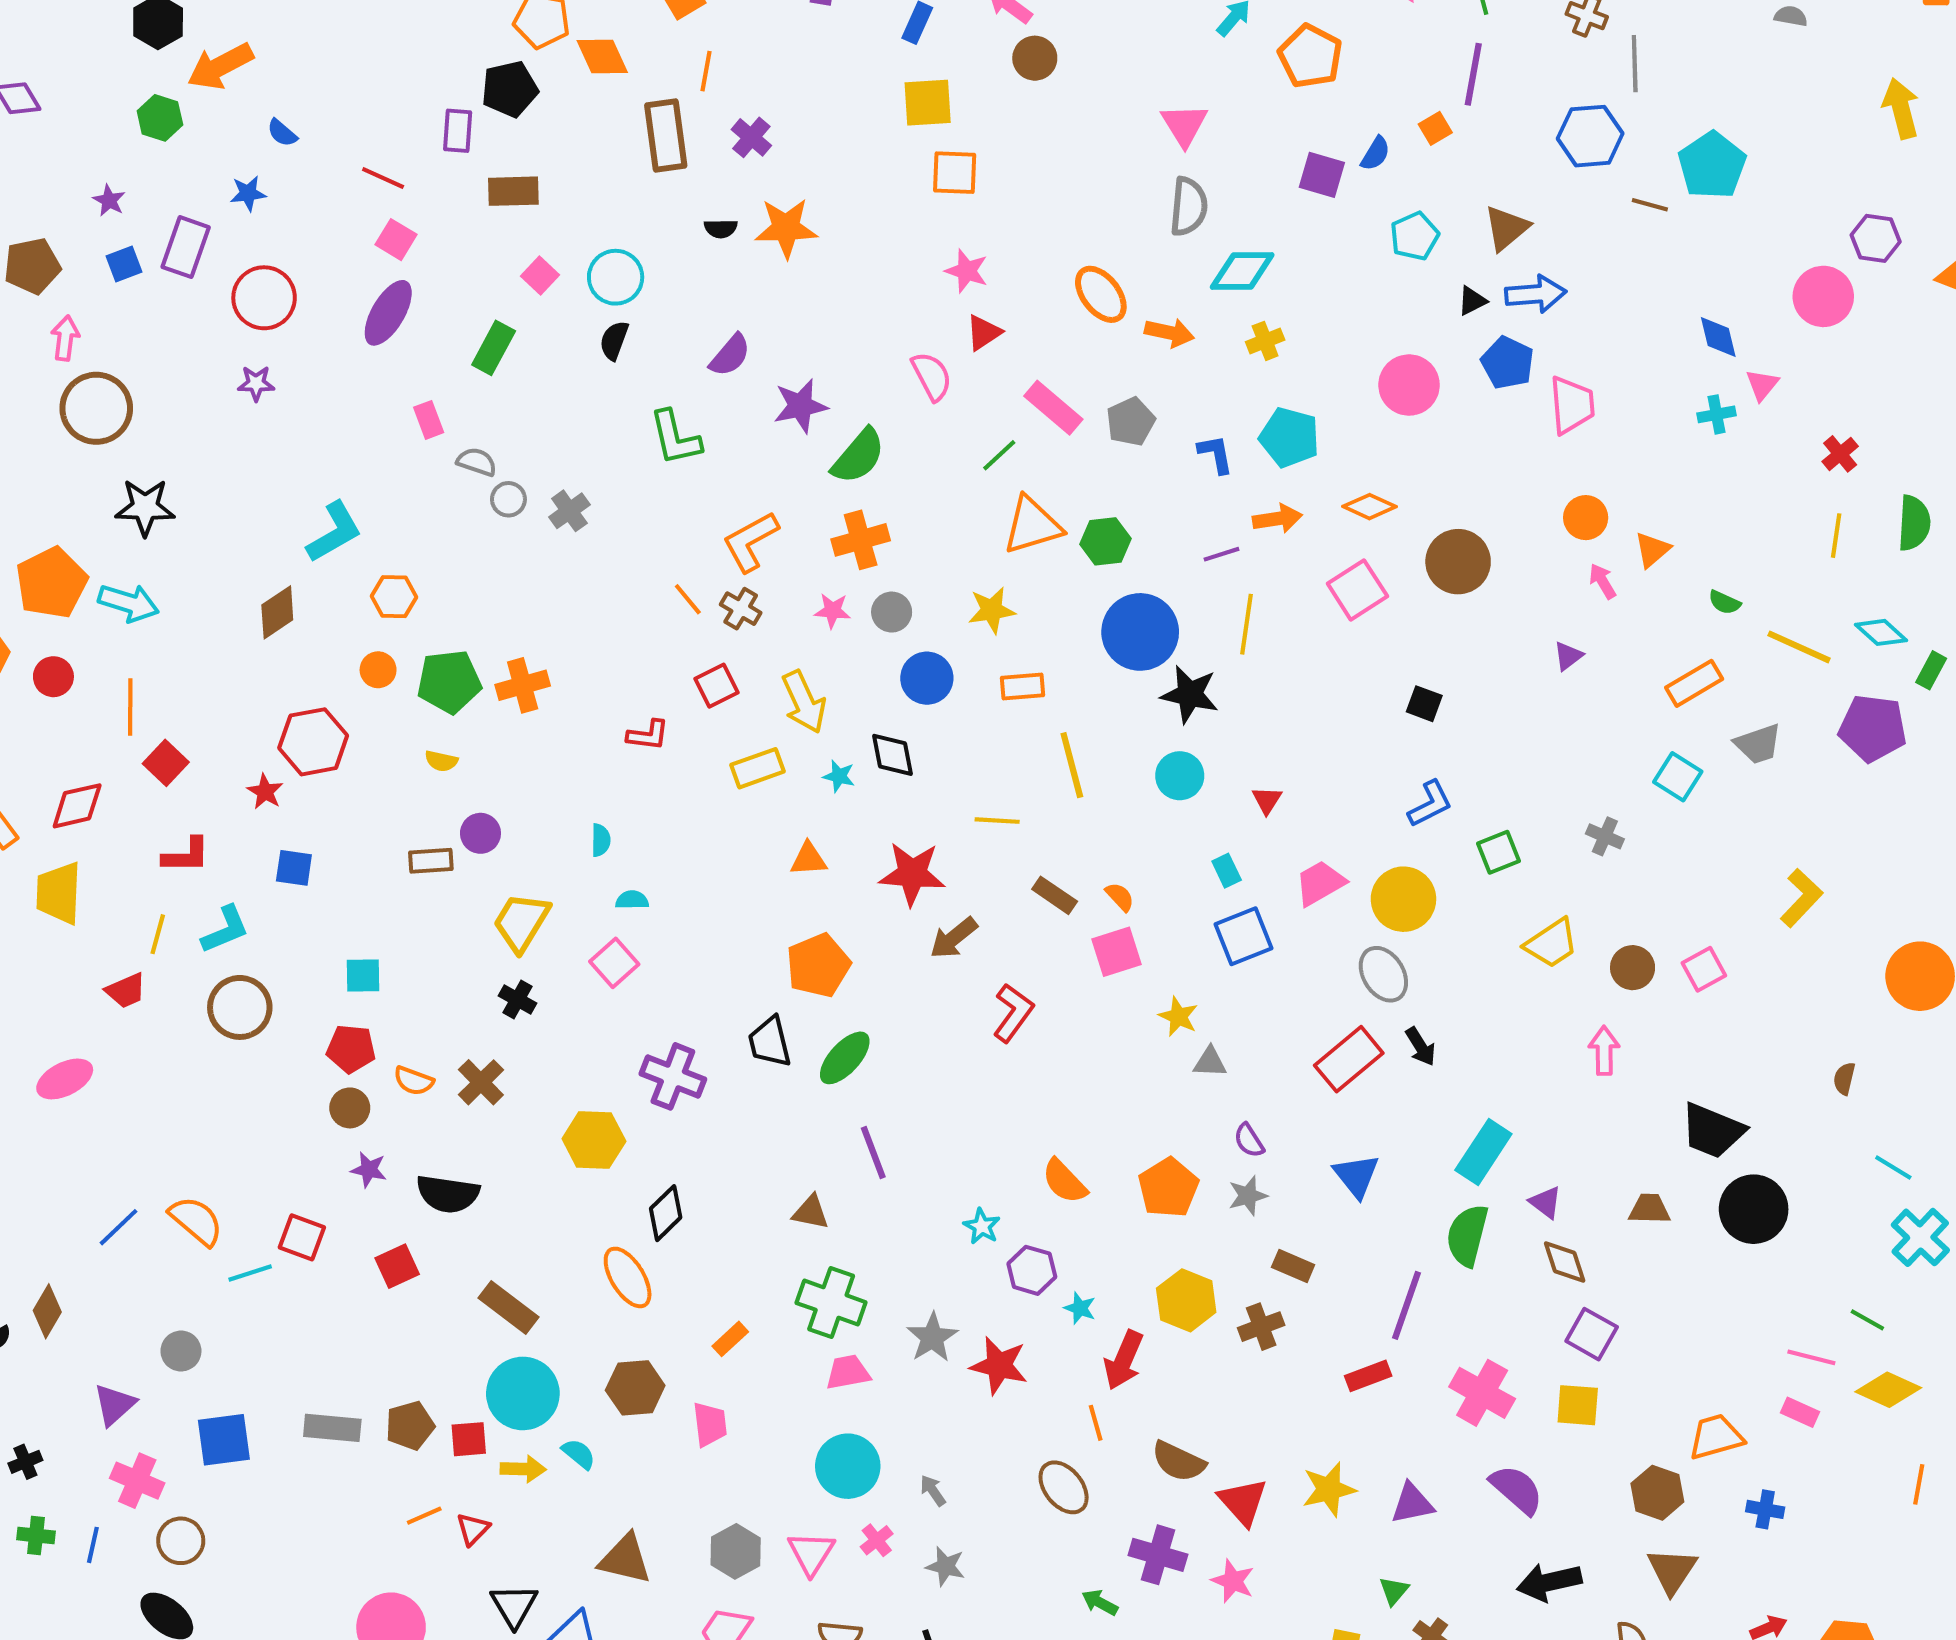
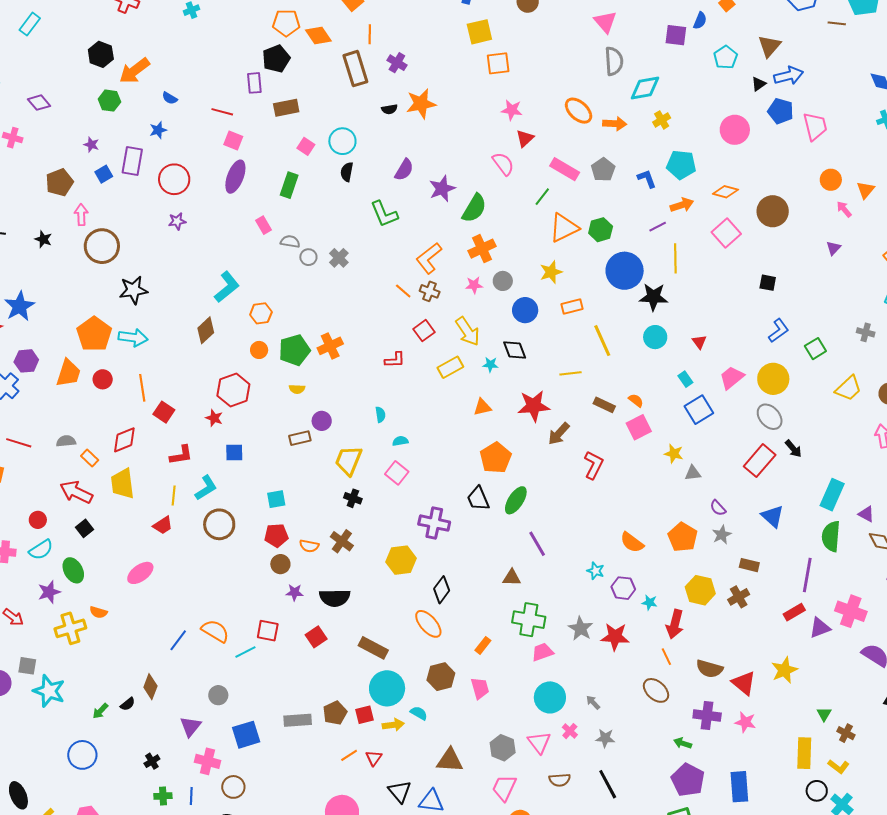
purple triangle: (1412, 1503) -> (820, 628), moved

